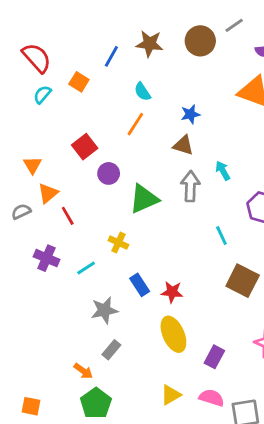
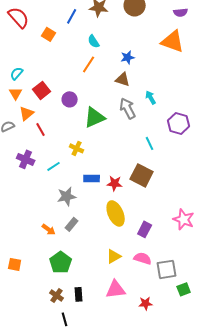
cyan semicircle: (42, 94) -> (17, 73), moved
red square: (85, 147) -> (42, 90), moved
gray arrow: (190, 186) -> (128, 108), turned -30
brown square: (243, 281) -> (142, 175), moved
blue rectangle: (140, 285) -> (92, 178), turned -56
orange arrow: (83, 371) -> (49, 229), moved

